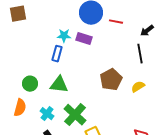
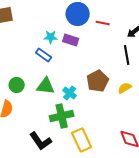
blue rectangle: (57, 54) -> (44, 55), turned -70
cyan cross: (47, 114) -> (70, 93), moved
green cross: (75, 115) -> (62, 116), turned 35

